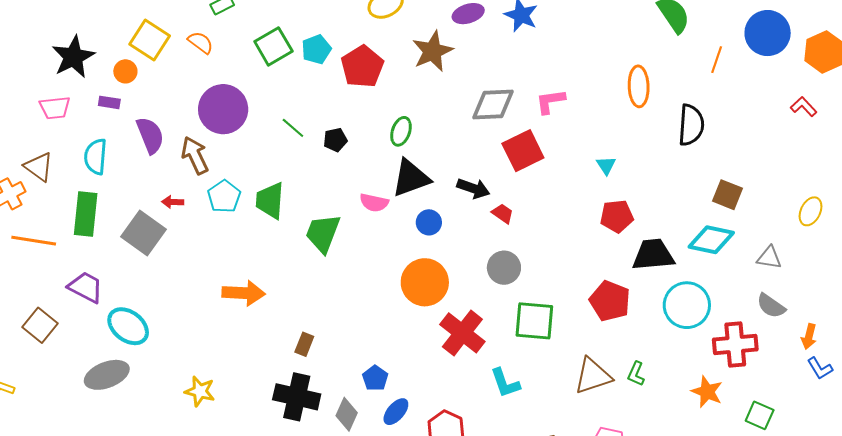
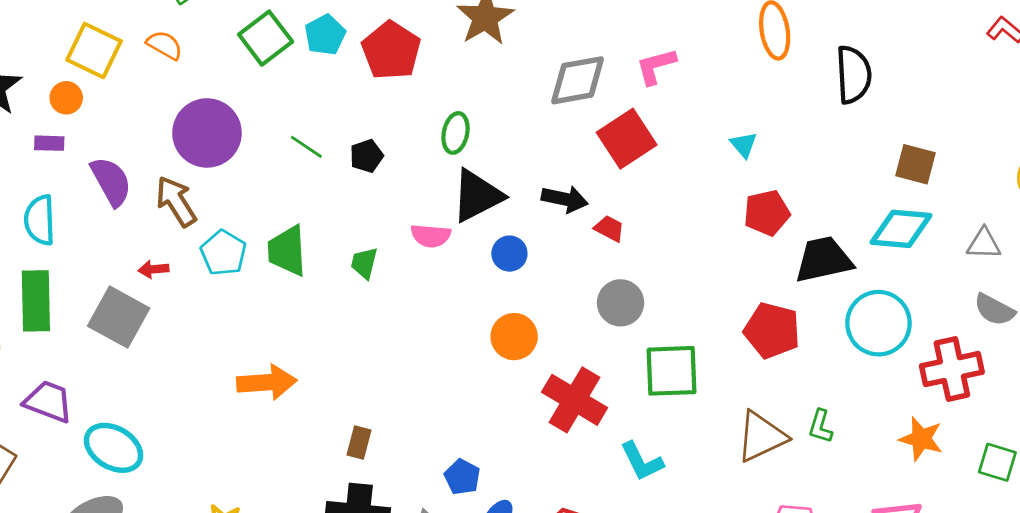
green trapezoid: (323, 233) -> (364, 263), moved, size x0.6
orange circle: (425, 282) -> (514, 337), size x0.7

